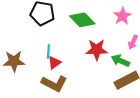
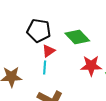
red triangle: (54, 63) -> (49, 51), moved

